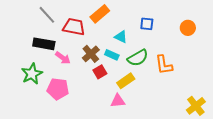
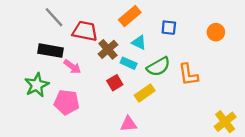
orange rectangle: (100, 14) -> (130, 16), moved
brown cross: (91, 54) -> (108, 49), moved
pink triangle: (118, 101) -> (129, 124), moved

